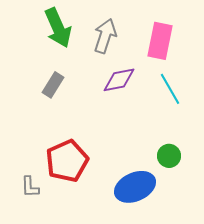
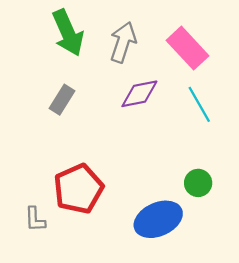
pink rectangle: (160, 41) -> (188, 48), turned -54

